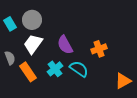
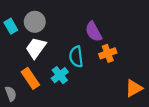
purple semicircle: (65, 45) -> (94, 32), moved
gray semicircle: (10, 58) -> (11, 94), moved
cyan semicircle: (79, 69) -> (76, 57), moved, turned -132

